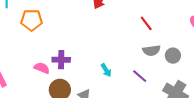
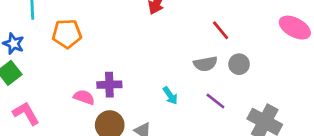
gray semicircle: (151, 50) -> (205, 64), moved
gray circle: (173, 56) -> (239, 64), moved

